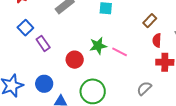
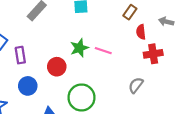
purple rectangle: (43, 43) -> (20, 55), turned 35
blue circle: (44, 84) -> (28, 86), moved

